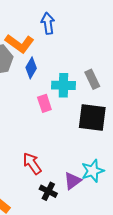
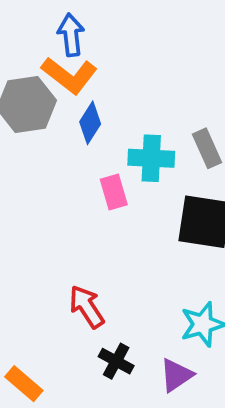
blue arrow: (48, 23) -> (71, 35), moved
purple triangle: (73, 181) -> (176, 375), moved

